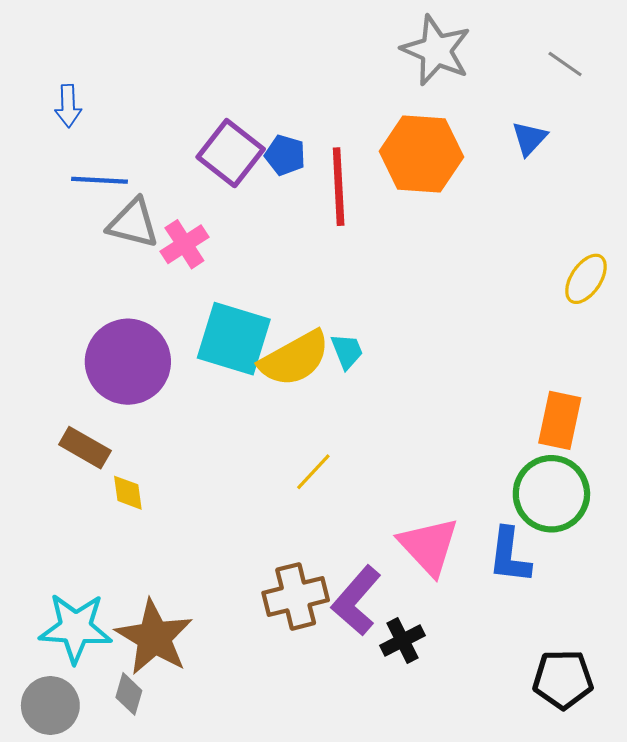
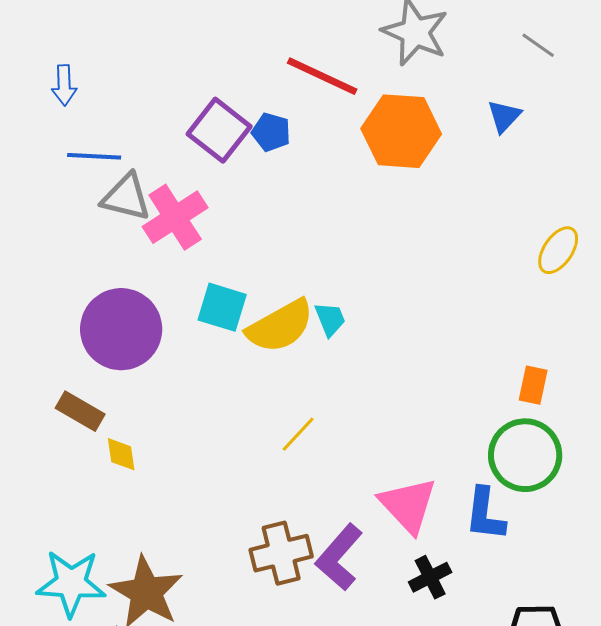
red line: (339, 187) -> (322, 76), moved, turned -62
pink cross: (184, 244) -> (175, 217), size x1.4
cyan square: (234, 339) -> (222, 307), size x0.7
orange rectangle: (560, 420) -> (533, 385), size x0.7
black cross: (403, 641) -> (430, 577), moved

